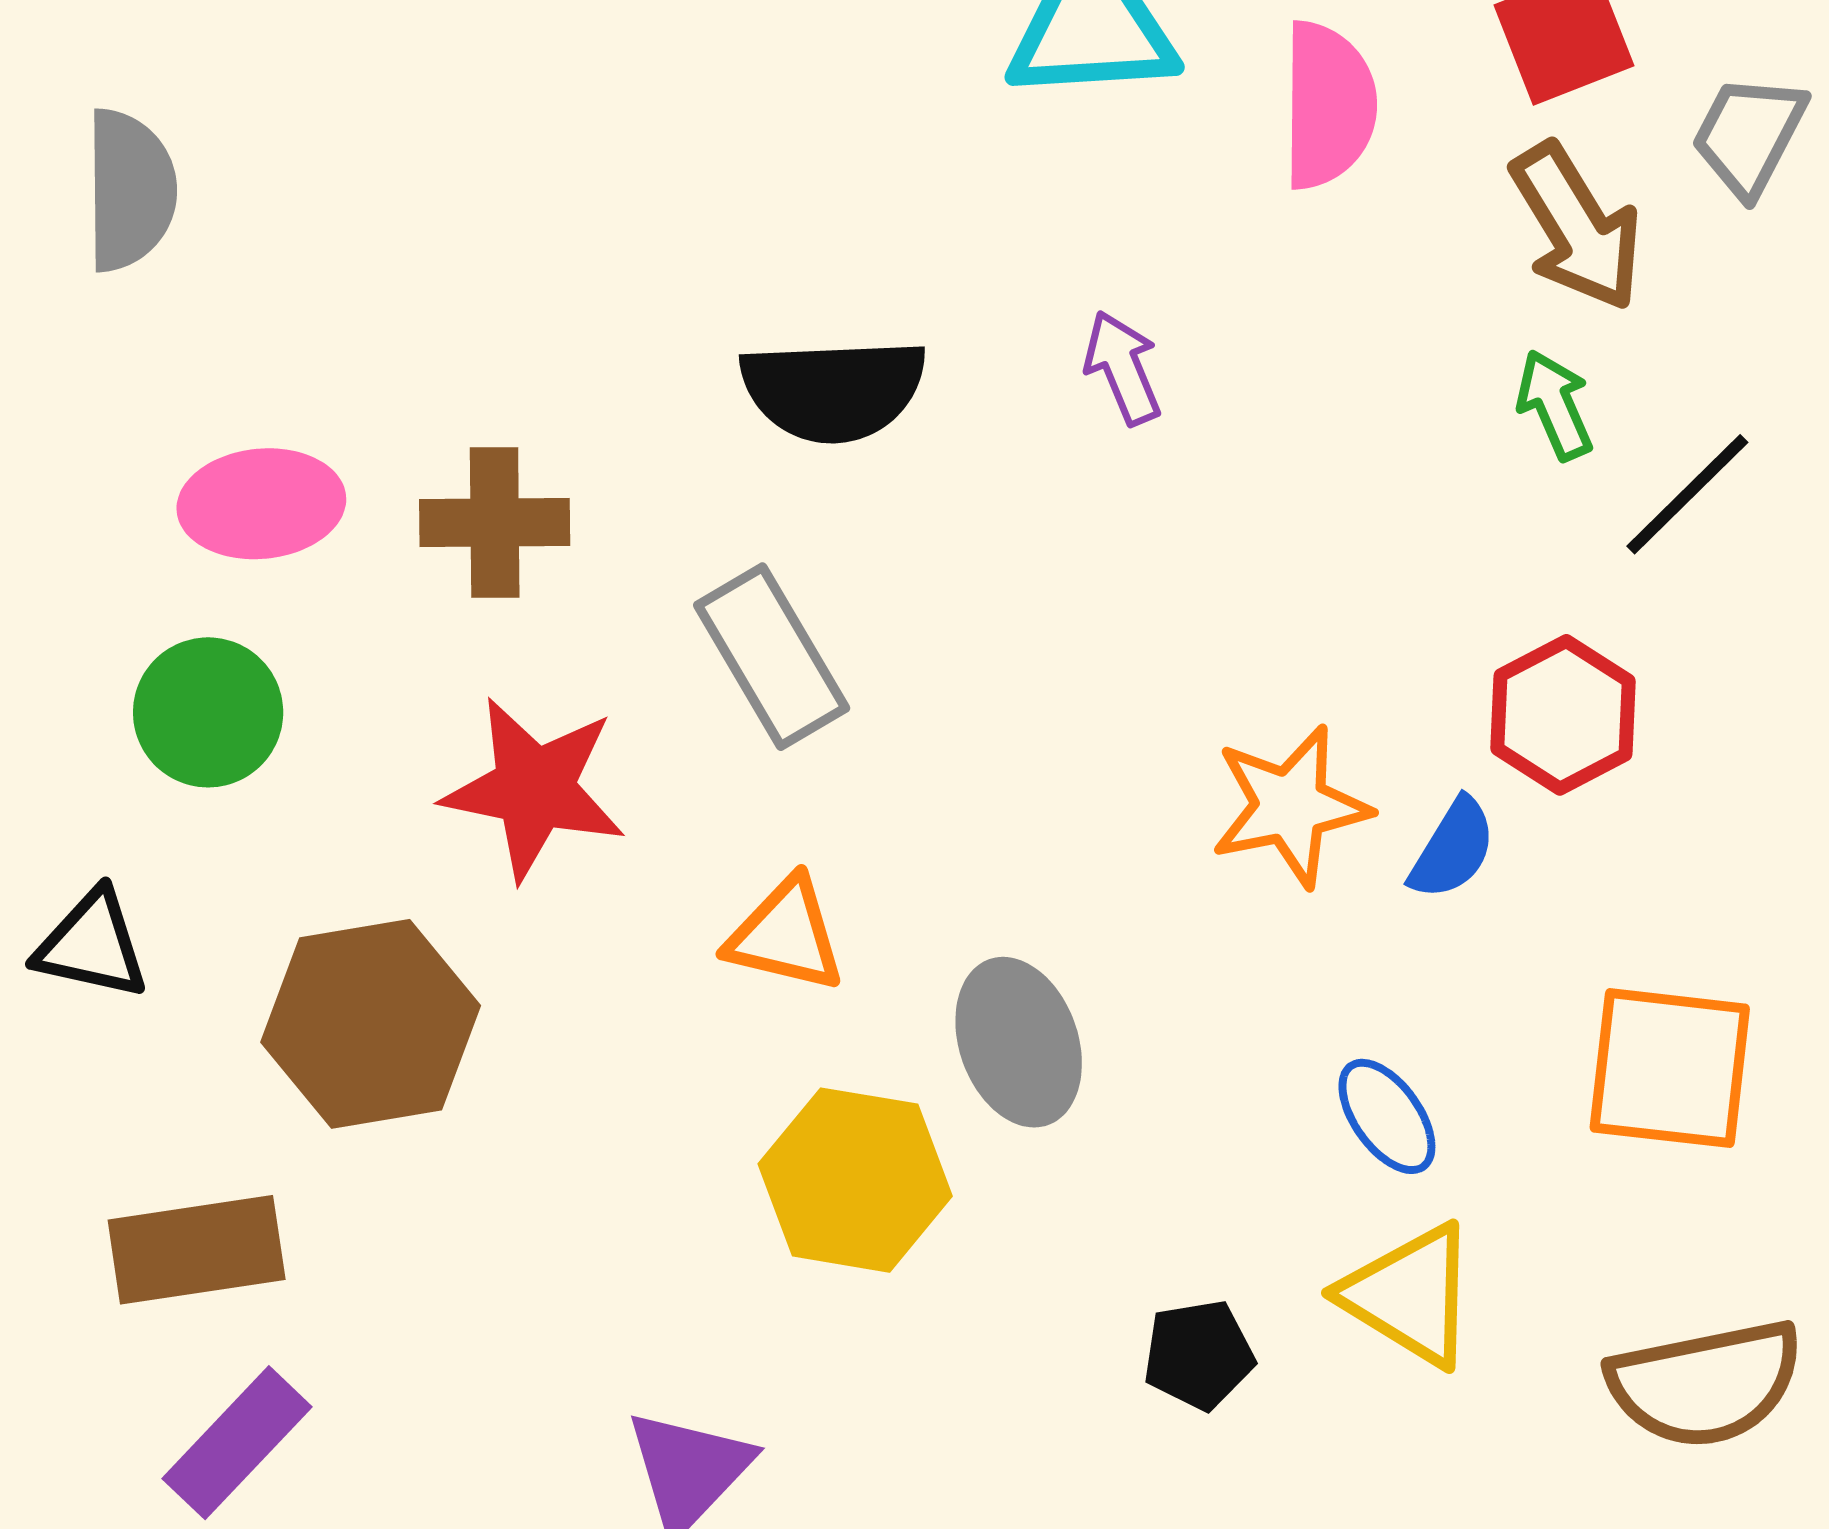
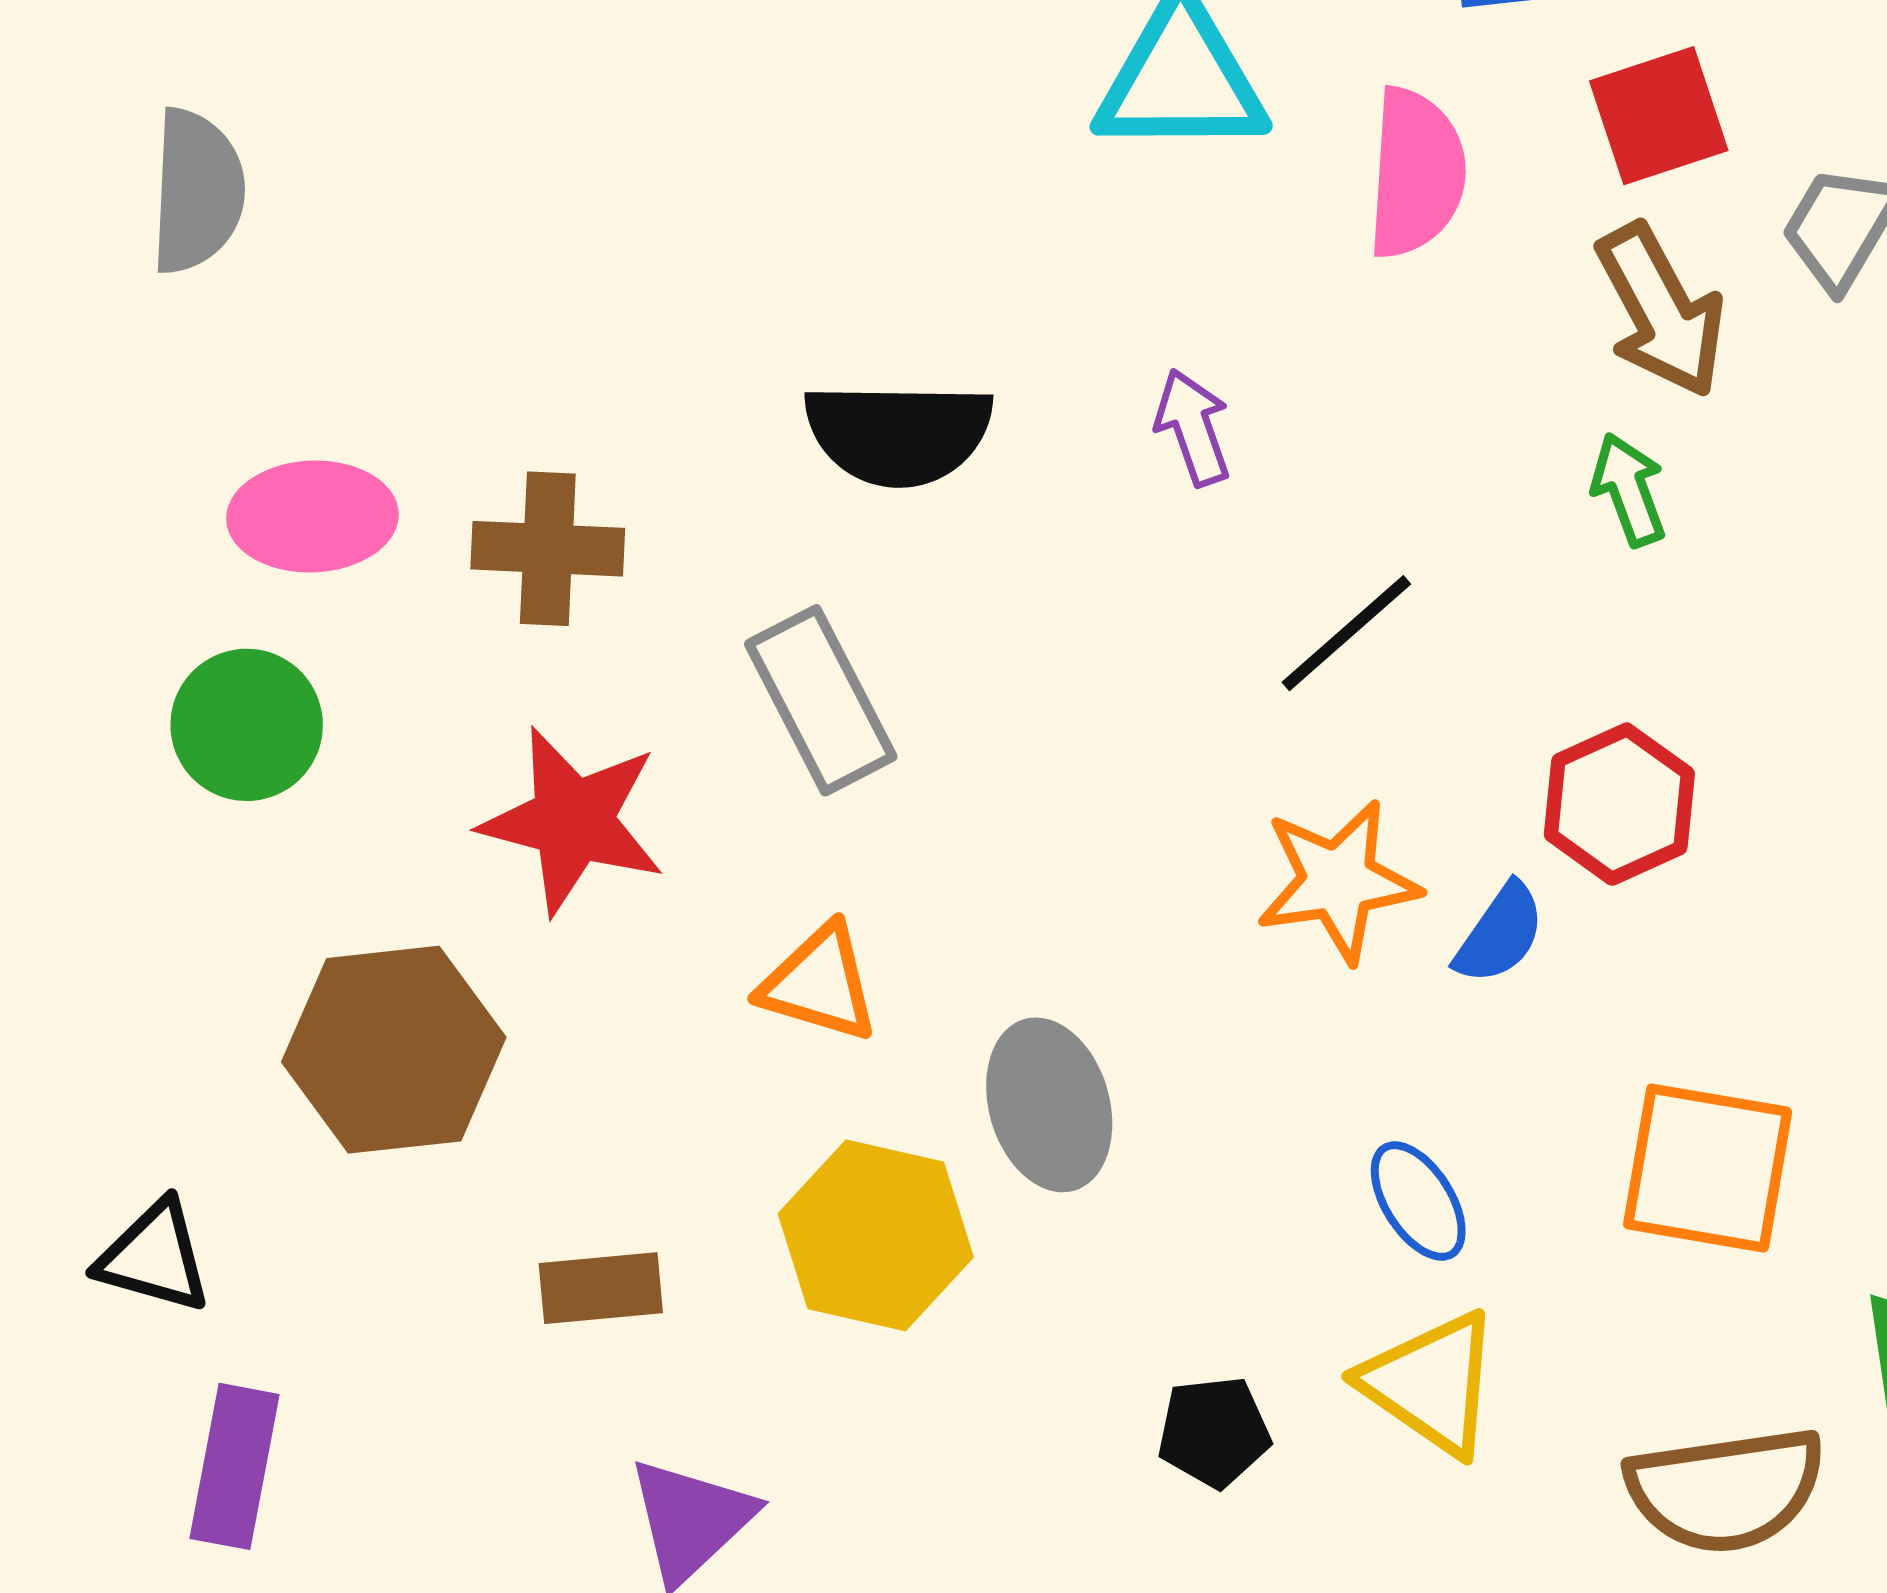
black line: (1687, 494) -> (1346, 633), moved
black triangle: (92, 945) -> (154, 1257), moved
brown rectangle: (197, 1250) -> (601, 1288), moved, size x0.7
purple rectangle: (237, 1443) -> (235, 1466), turned -36

